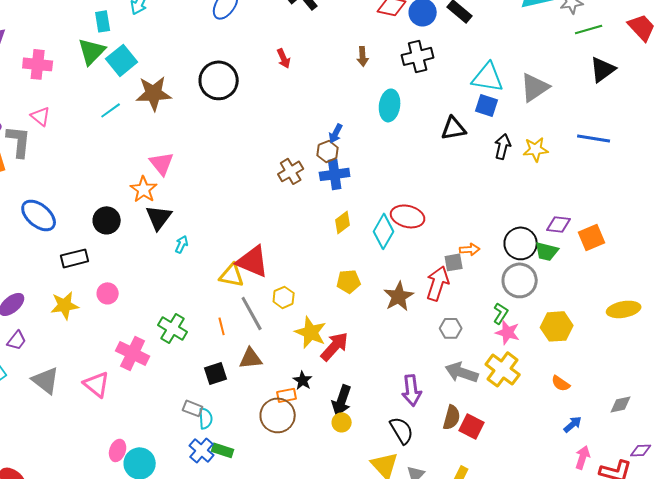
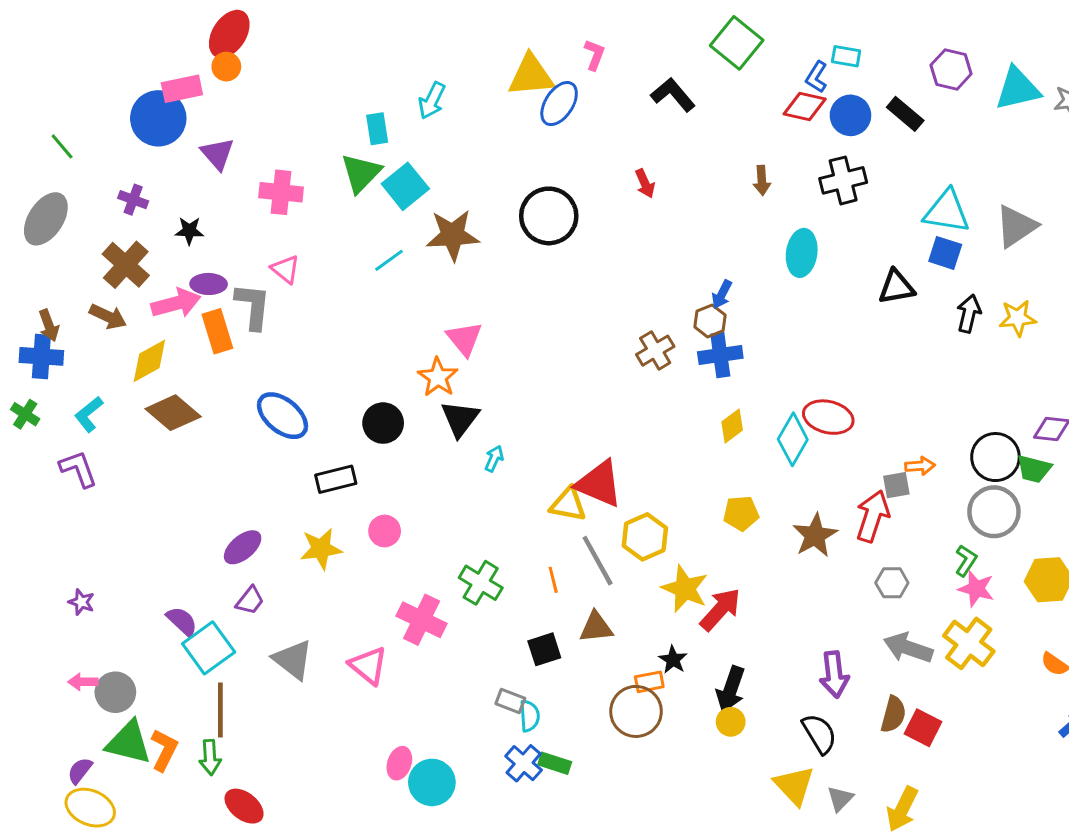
yellow hexagon: (284, 297) -> (645, 537), size x1.4

